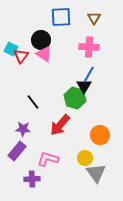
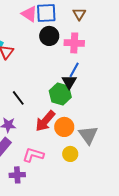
black circle: (41, 40) -> (49, 36), moved
pink triangle: (44, 54) -> (29, 14), moved
orange circle: (100, 135) -> (64, 127), moved
gray triangle: (96, 173) -> (88, 135), moved

